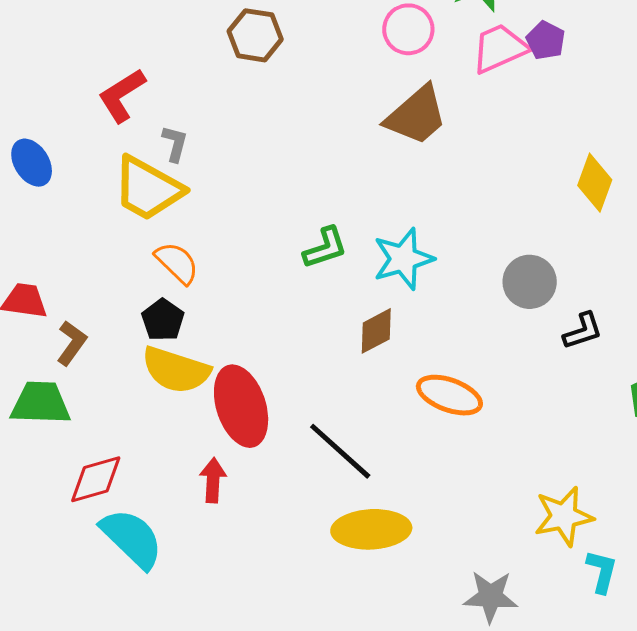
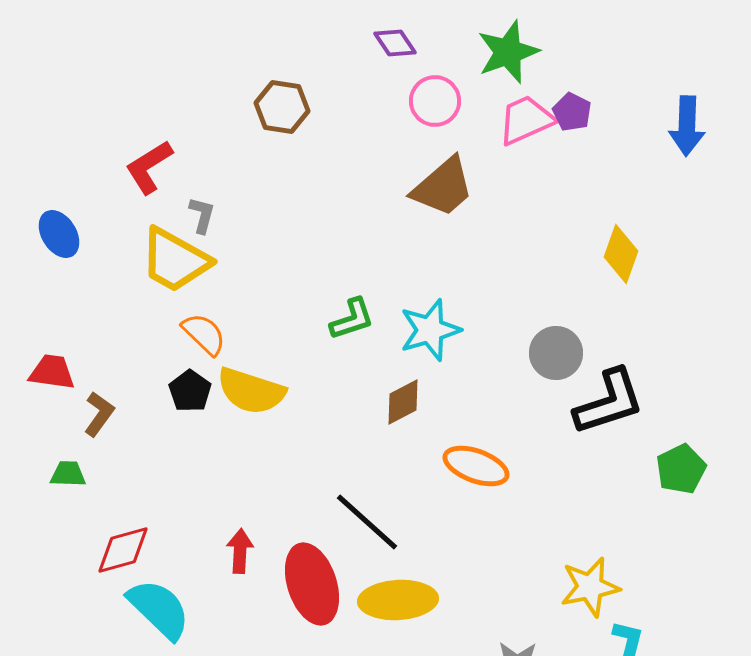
black L-shape: (583, 331) -> (609, 402), size x1.8
yellow semicircle: (176, 370) -> (251, 391), moved
green trapezoid: (41, 403) -> (68, 474), size x0.6
red ellipse: (241, 406) -> (312, 584), moved

